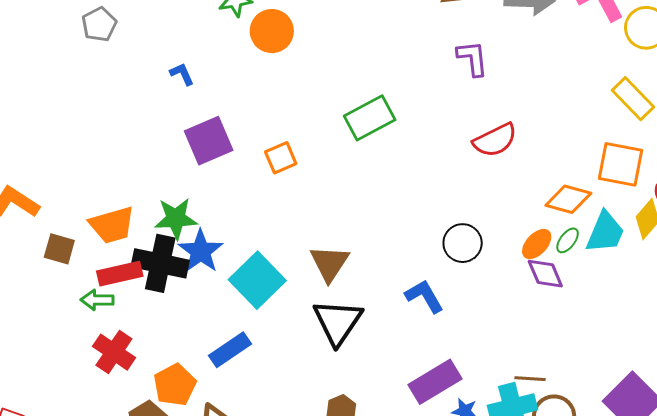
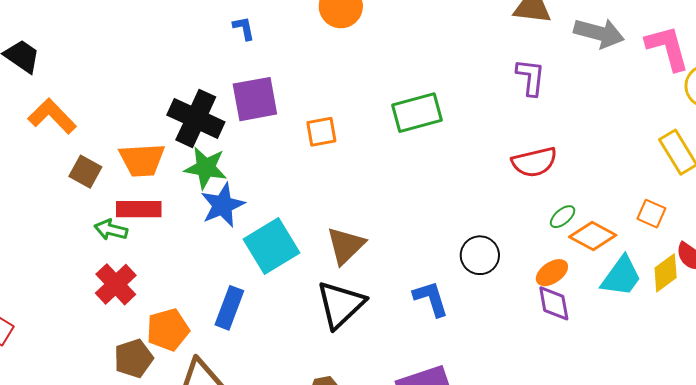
orange square: (621, 164) -> (651, 214), size x0.6
green ellipse: (568, 240) -> (563, 217), moved
black cross: (160, 263) -> (196, 118), moved
blue rectangle: (230, 350) -> (229, 308), turned -48

